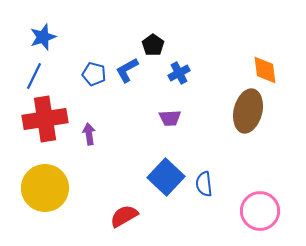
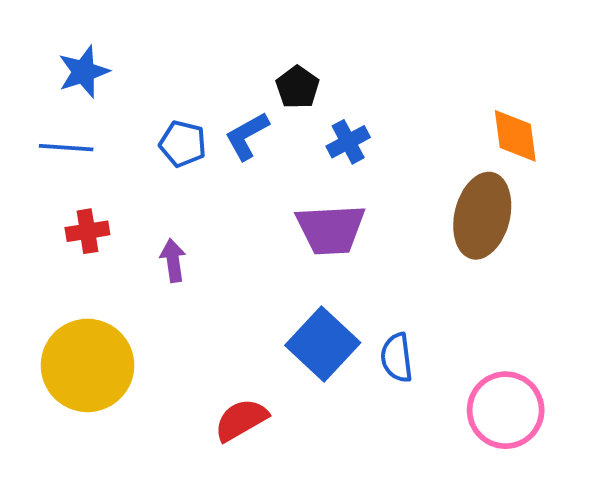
blue line: (34, 76) -> (66, 148), turned 68
purple trapezoid: (170, 118) -> (331, 229), size x1.6
red cross: (45, 119) -> (87, 231), size x0.5

